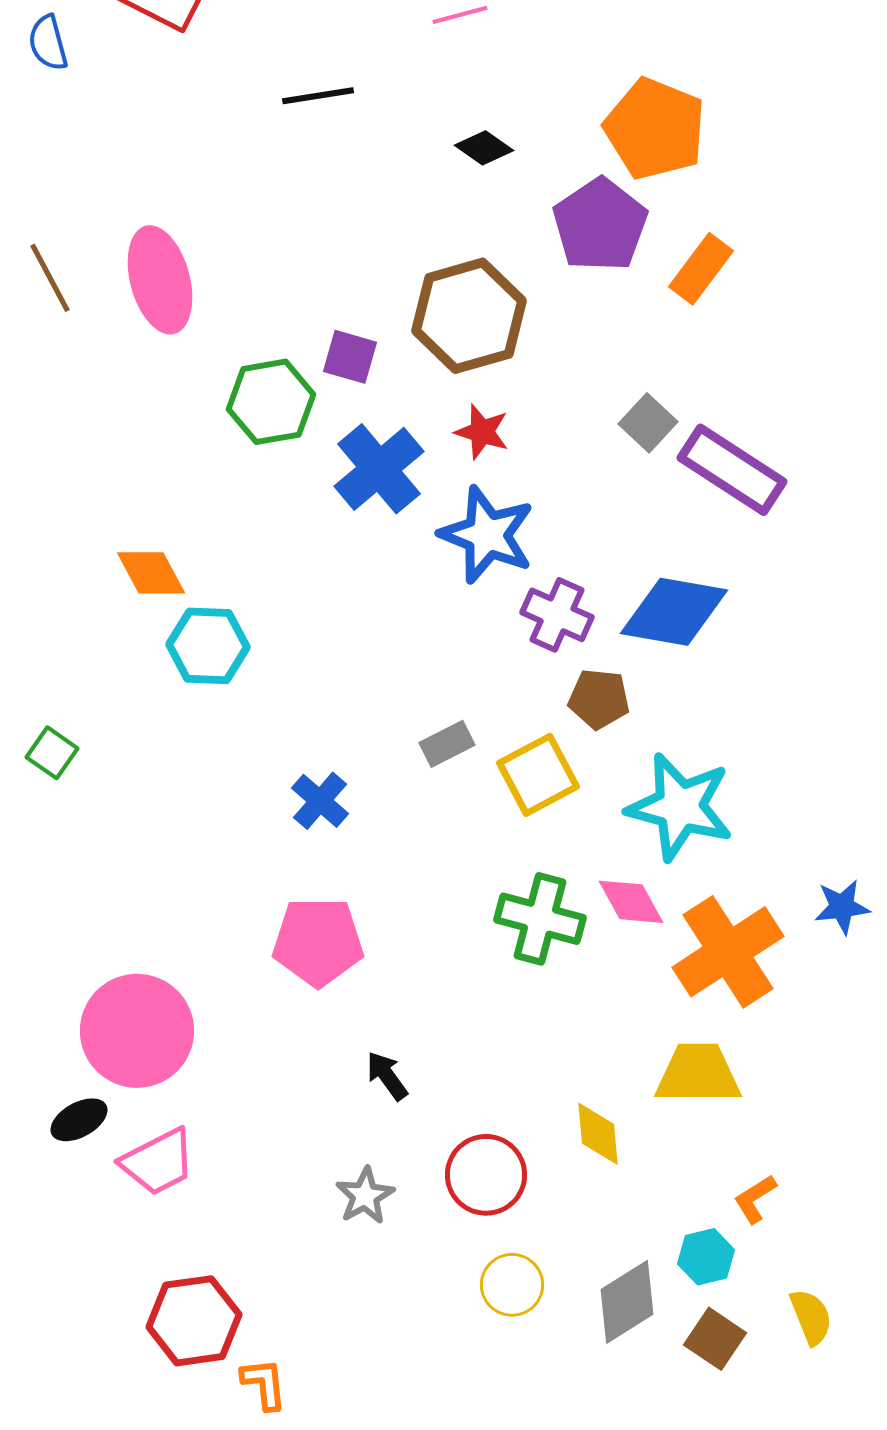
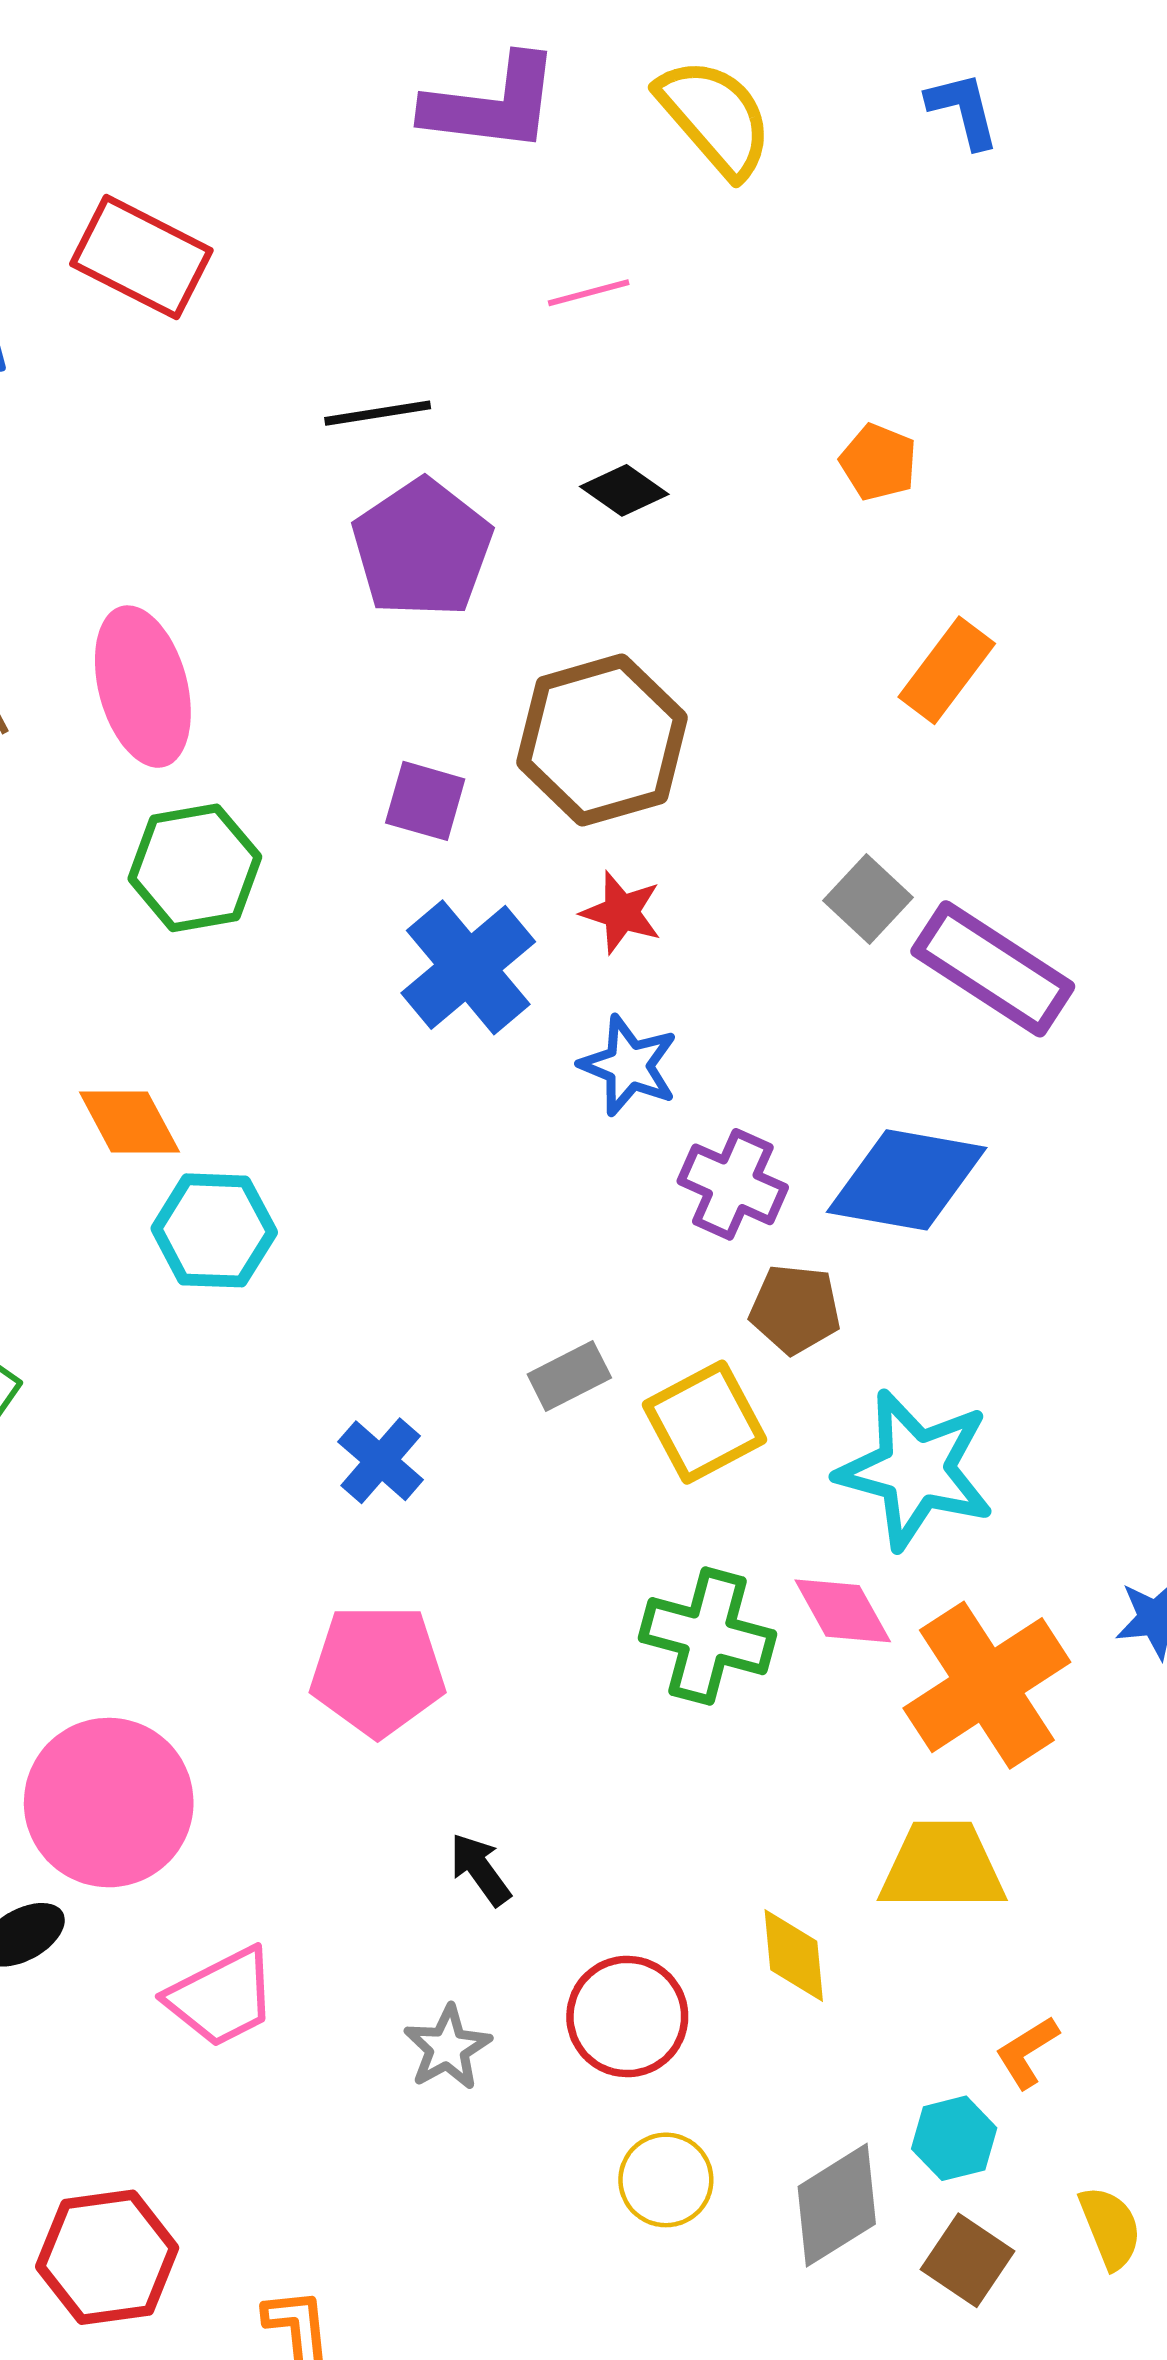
orange pentagon: (655, 129) -> (878, 462), size x0.5
purple pentagon: (600, 225) -> (422, 548), moved
green hexagon: (271, 402) -> (195, 868), moved
blue star: (487, 535) -> (629, 1065), size x0.7
pink trapezoid: (158, 1162) -> (222, 1997), moved
red hexagon: (194, 1321) -> (107, 2257), moved

